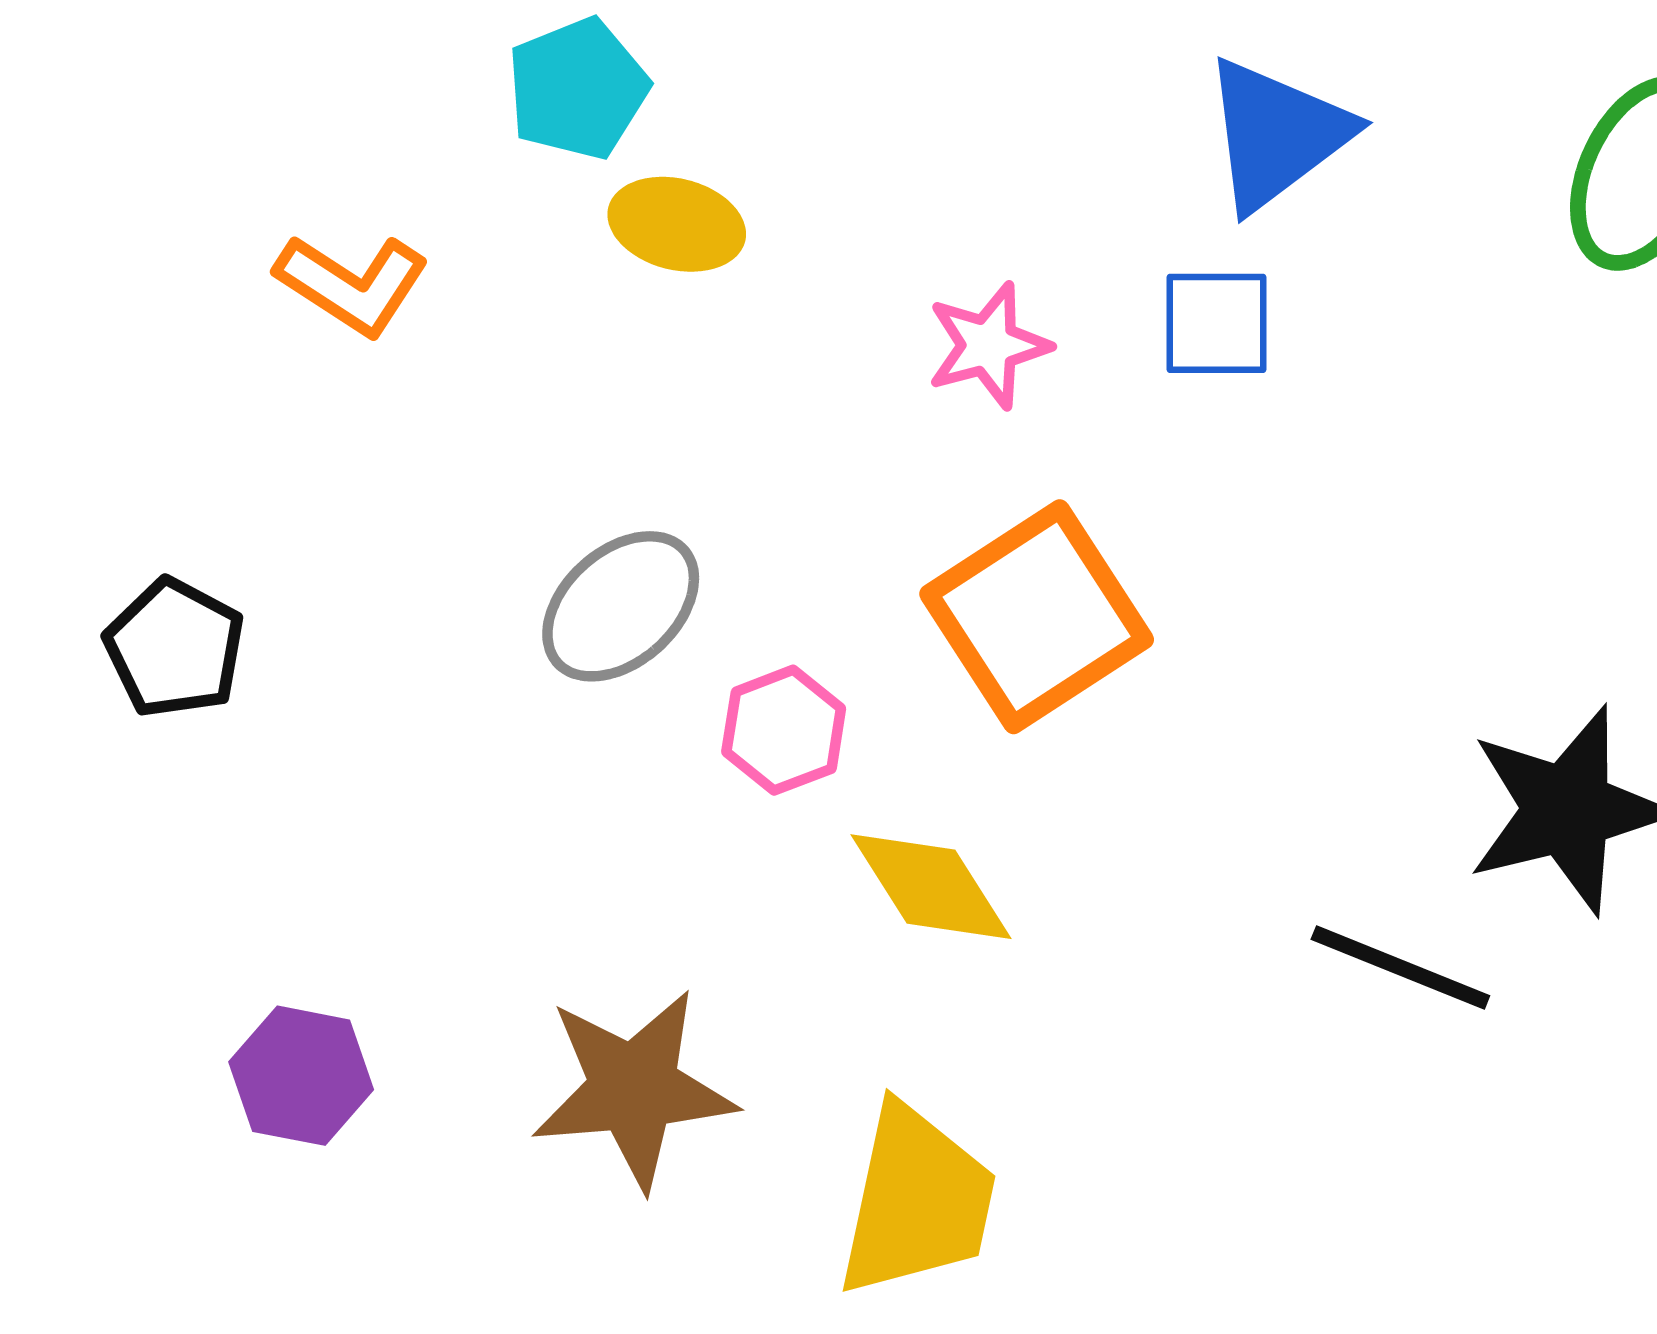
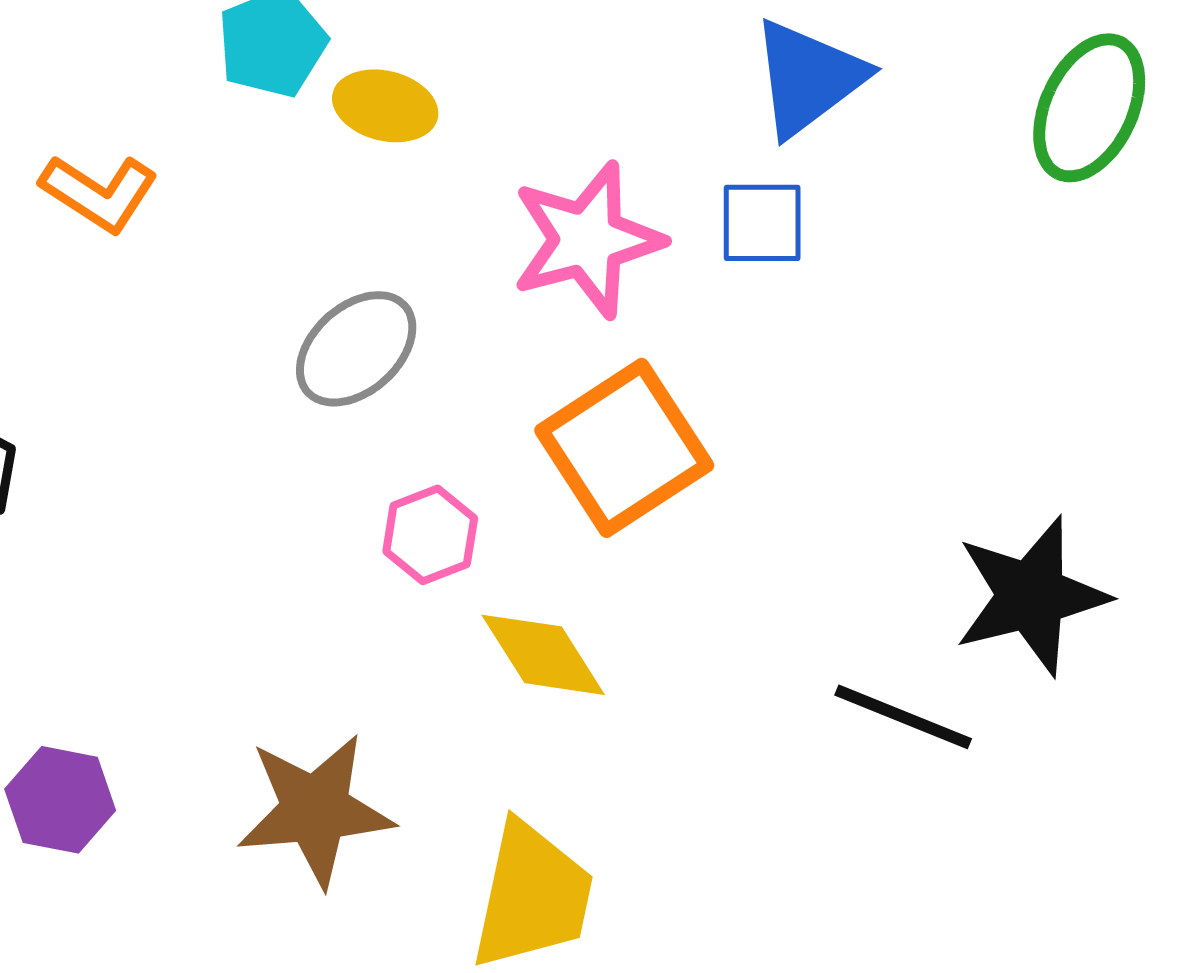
yellow ellipse: (677, 224) -> (385, 106), moved
pink star: (988, 346) -> (587, 240), size x1.6
gray ellipse: (621, 606) -> (356, 349), moved

